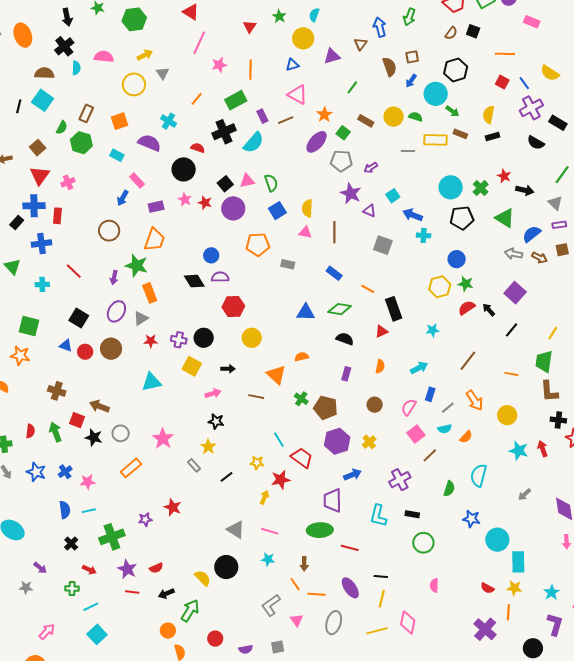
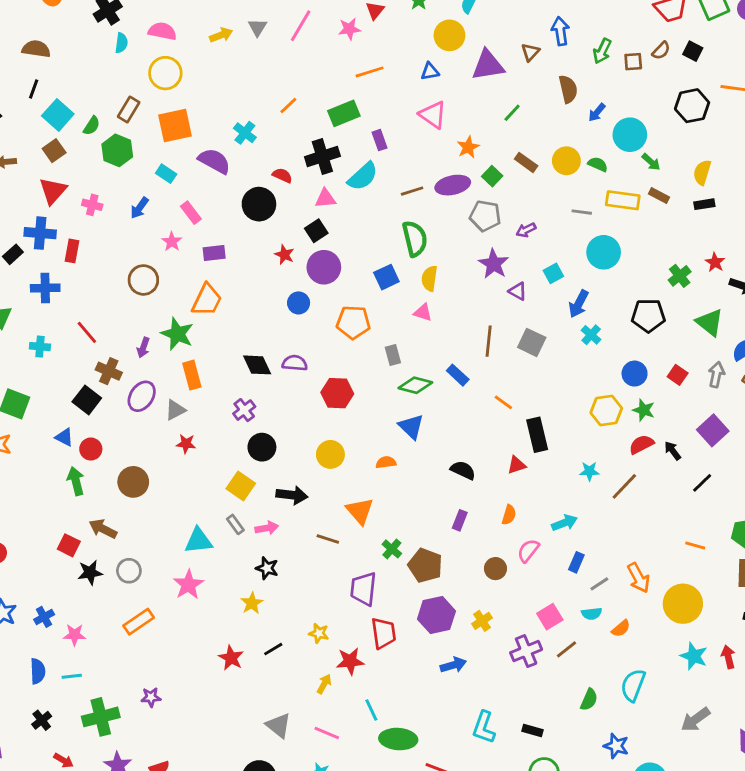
green arrow: (409, 17) -> (602, 51), moved
purple triangle: (332, 56) -> (488, 65), size x1.4
brown square: (412, 57) -> (633, 62), moved
pink star: (219, 65) -> (349, 29), moved
orange line: (250, 70) -> (370, 72), turned 66
black hexagon: (456, 70) -> (692, 106), moved
brown semicircle: (44, 73) -> (36, 49), moved
gray triangle: (163, 73) -> (257, 27), moved
red square: (502, 82) -> (678, 375), moved
yellow circle: (134, 84) -> (165, 73), moved
cyan square: (43, 100) -> (58, 115), moved
brown line: (286, 120) -> (412, 191), moved
orange square: (119, 121) -> (175, 125), size x1.4
purple ellipse: (317, 142) -> (453, 185), turned 30
pink triangle: (247, 181) -> (325, 198), moved
pink cross: (68, 182) -> (92, 205), turned 32
green semicircle: (271, 183) -> (415, 239), moved, size x1.4
cyan circle: (451, 187) -> (604, 252), moved
blue arrow: (123, 198) -> (139, 208), moved
pink star: (185, 199) -> (172, 242), moved
blue arrow: (413, 215) -> (579, 304), turned -90
brown line: (334, 232) -> (489, 341), moved
cyan cross: (424, 235) -> (591, 335), turned 32
gray arrow: (513, 254) -> (716, 375), turned 84
blue circle: (211, 255) -> (299, 303), moved
gray rectangle: (288, 264) -> (393, 355), turned 56
red hexagon: (233, 306) -> (337, 393), moved
green diamond: (340, 309) -> (415, 385), moved
blue triangle: (306, 312) -> (411, 427), turned 36
purple cross: (179, 340) -> (244, 410), moved, turned 35
brown circle: (111, 349) -> (133, 482), moved
orange semicircle: (302, 357) -> (386, 462), moved
brown line: (468, 361) -> (624, 486), moved
black arrow: (228, 369) -> (292, 495), size x1.5
cyan triangle: (151, 382) -> (198, 541), moved
brown cross: (57, 391) -> (109, 371), moved
pink semicircle: (409, 407) -> (528, 551), moved
yellow circle: (507, 415) -> (683, 604), size x1.4
green arrow: (55, 432) -> (76, 481), moved
black star: (94, 437) -> (90, 573), turned -30
cyan line: (279, 440) -> (371, 710), moved
red trapezoid: (302, 458) -> (384, 633), turned 40
gray rectangle: (194, 465) -> (235, 524), moved
purple cross: (400, 480) -> (526, 651), moved
gray arrow: (524, 494) -> (696, 719), size x1.5
purple trapezoid: (333, 501) -> (363, 589), moved
red star: (173, 507) -> (231, 658), moved

